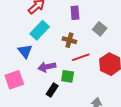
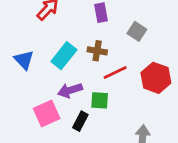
cyan rectangle: (40, 30) -> (64, 56), moved
blue triangle: (25, 51) -> (24, 60), moved
pink square: (14, 80) -> (47, 114), moved

